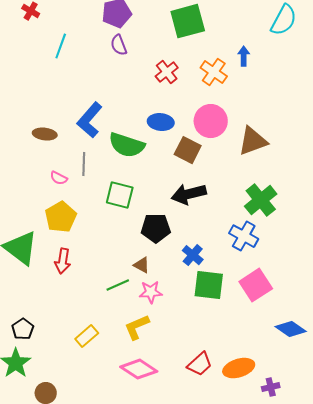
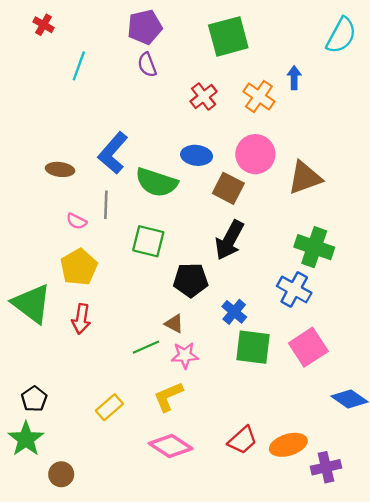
black arrow: (189, 194) -> (229, 240), turned -48
green cross: (261, 200) -> (314, 247), turned -32
purple cross: (271, 387) -> (326, 467), size x1.4

